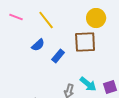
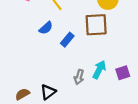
cyan arrow: (88, 84) -> (99, 70), turned -102

